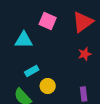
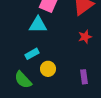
cyan triangle: (24, 40) -> (38, 25), moved

